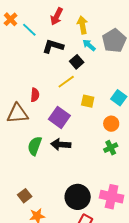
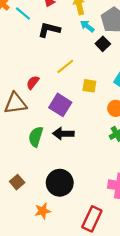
black square: (77, 62) -> (103, 44), moved
red semicircle: (35, 95) -> (33, 82), turned -144
brown square: (25, 196) -> (17, 182), moved
black circle: (78, 197) -> (60, 183), moved

